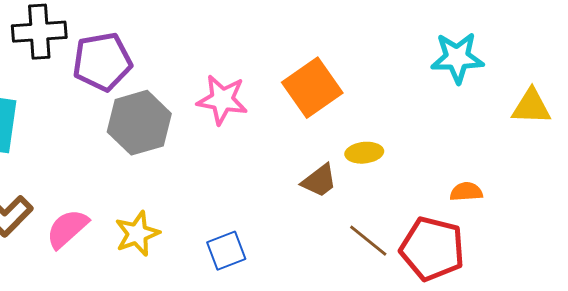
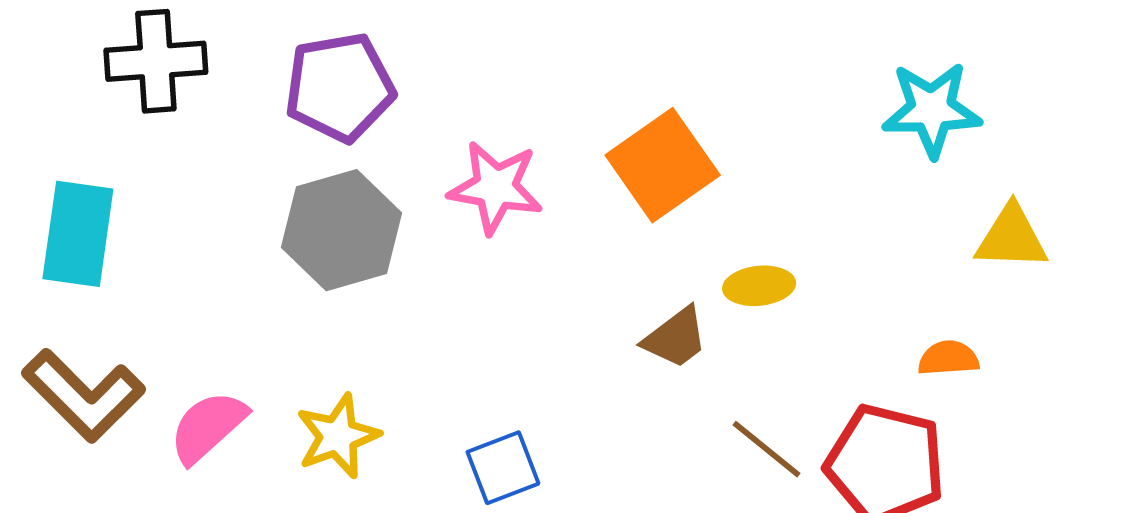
purple pentagon: (102, 62) -> (340, 87), moved
yellow triangle: (531, 107) -> (1011, 238), moved

